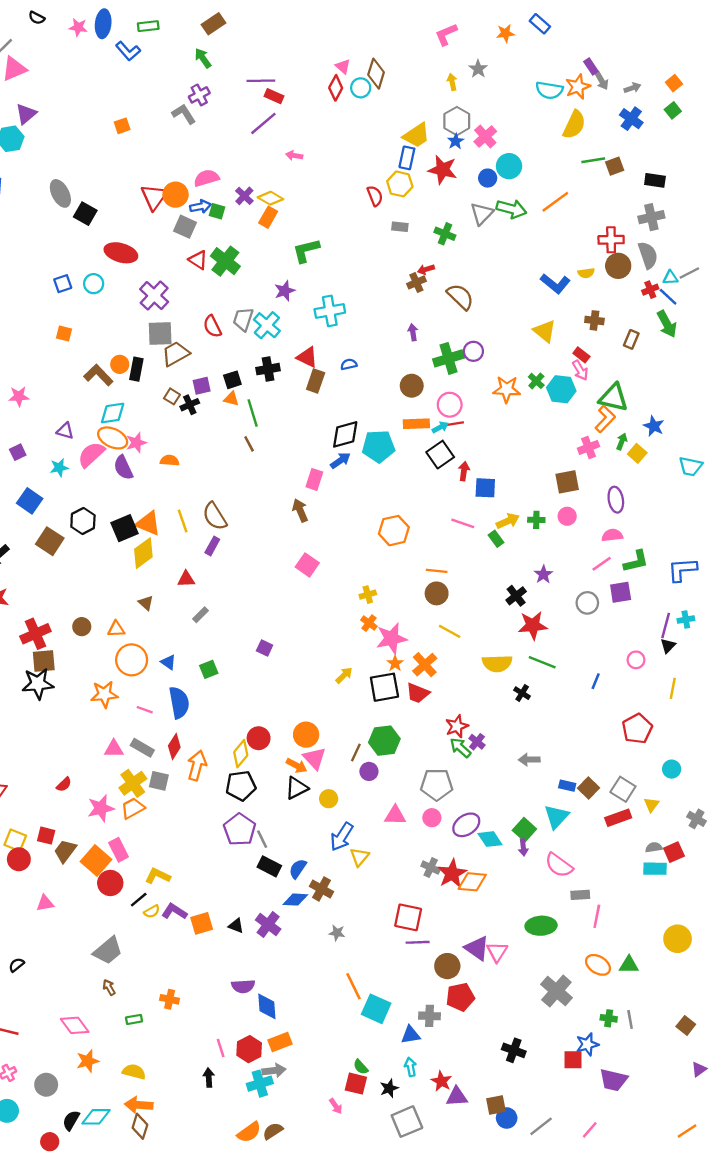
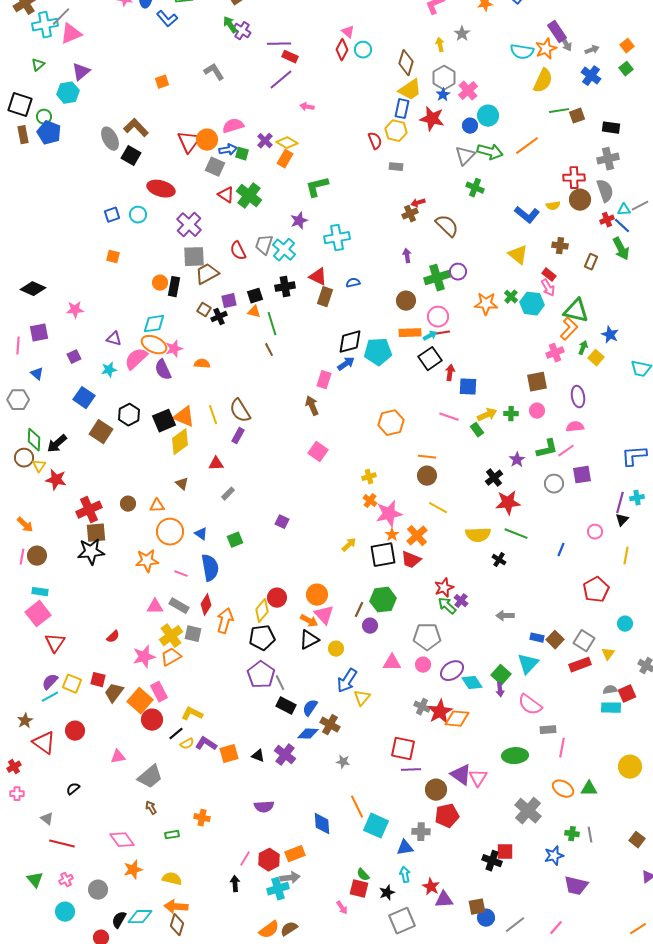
purple rectangle: (591, 66) -> (557, 32), size x1.5
brown diamond: (376, 74) -> (406, 63), moved
purple cross: (199, 95) -> (242, 31), moved, turned -30
green cross: (445, 234) -> (475, 188), moved
brown L-shape: (98, 375) -> (136, 128), moved
green L-shape: (636, 561) -> (547, 449), moved
red circle: (19, 859) -> (75, 731), moved
pink triangle: (45, 903) -> (118, 757), moved
blue diamond: (267, 1006) -> (322, 824), moved
pink line: (221, 1048) -> (245, 859), turned 49
red square: (573, 1060) -> (505, 852), moved

